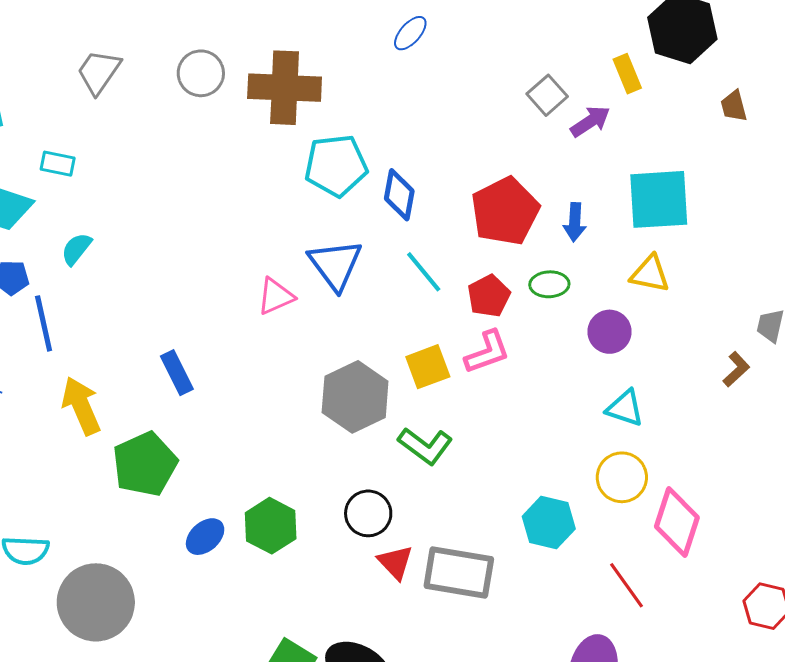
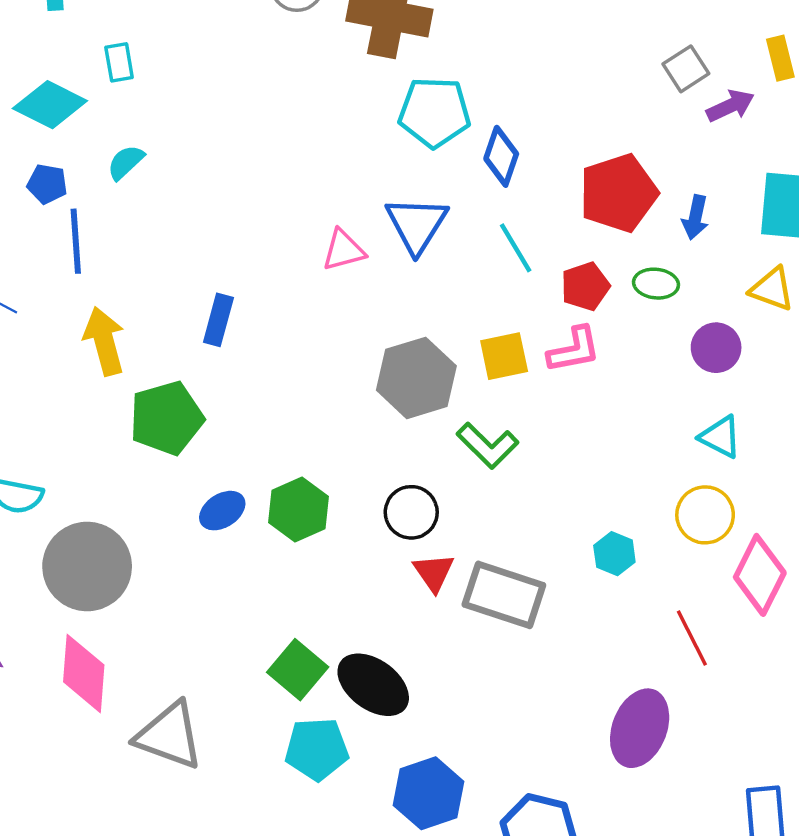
cyan rectangle: (58, 164) -> (119, 62), turned 60
blue rectangle: (177, 373) -> (218, 320), turned 33
cyan hexagon: (549, 523) -> (614, 554), size x0.7

